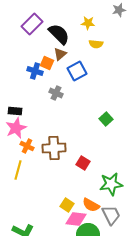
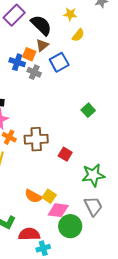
yellow semicircle: (96, 44) -> (78, 35), turned -56
gray cross: (56, 93) -> (34, 72), moved
orange semicircle: (91, 205) -> (33, 196), moved

